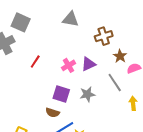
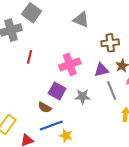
red line: (35, 62) -> (29, 57), moved, turned -32
purple triangle: (88, 64) -> (101, 70), moved
pink cross: (68, 65) -> (70, 64), size x1.5

